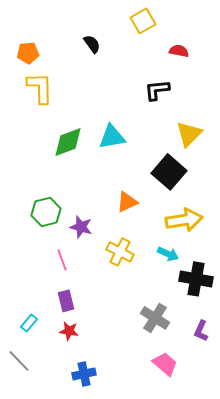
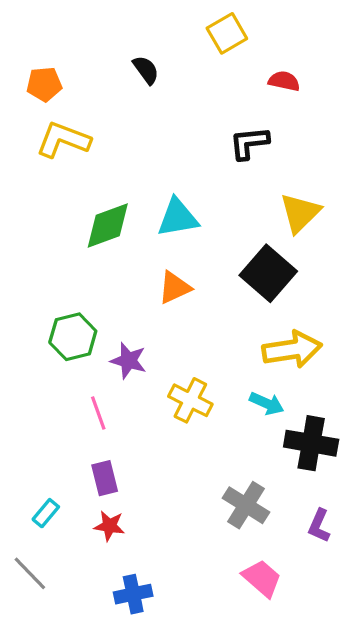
yellow L-shape: (40, 88) -> (63, 140), turned -68
orange triangle: (127, 202) -> (174, 288), moved

